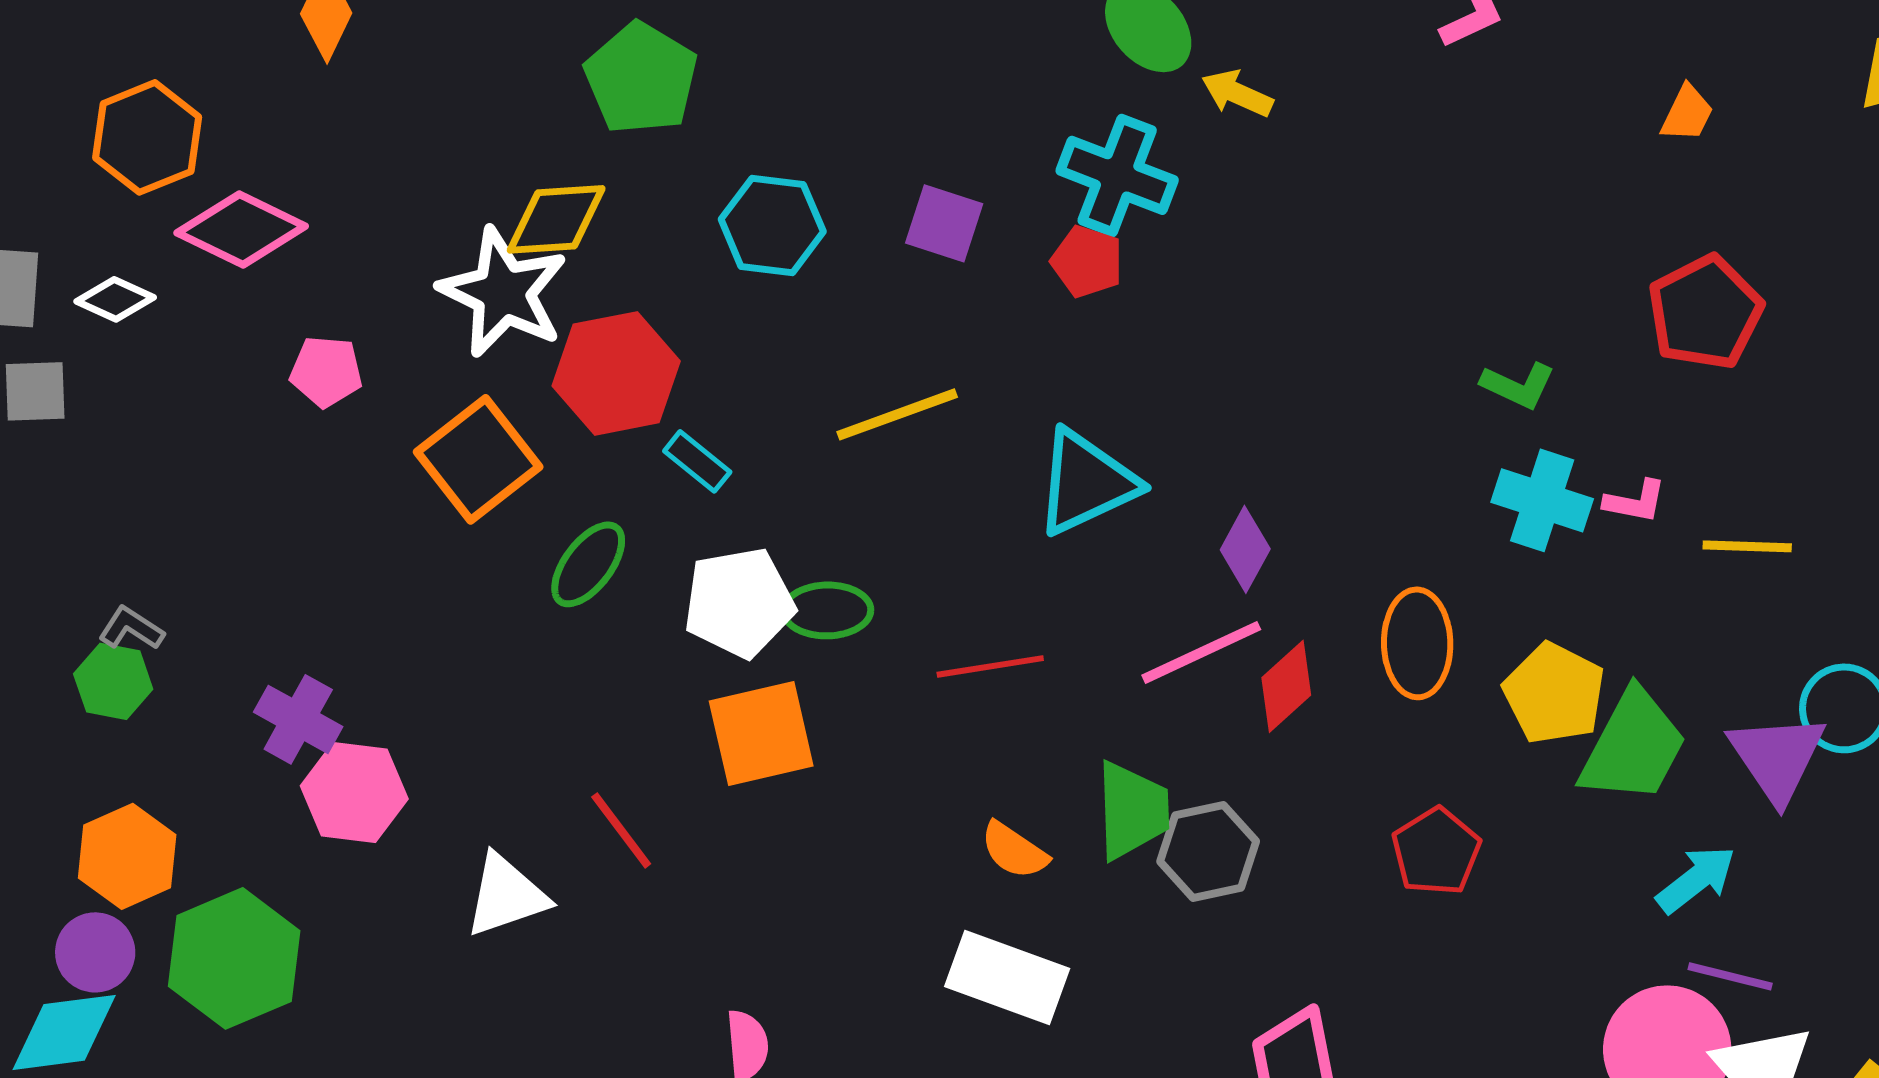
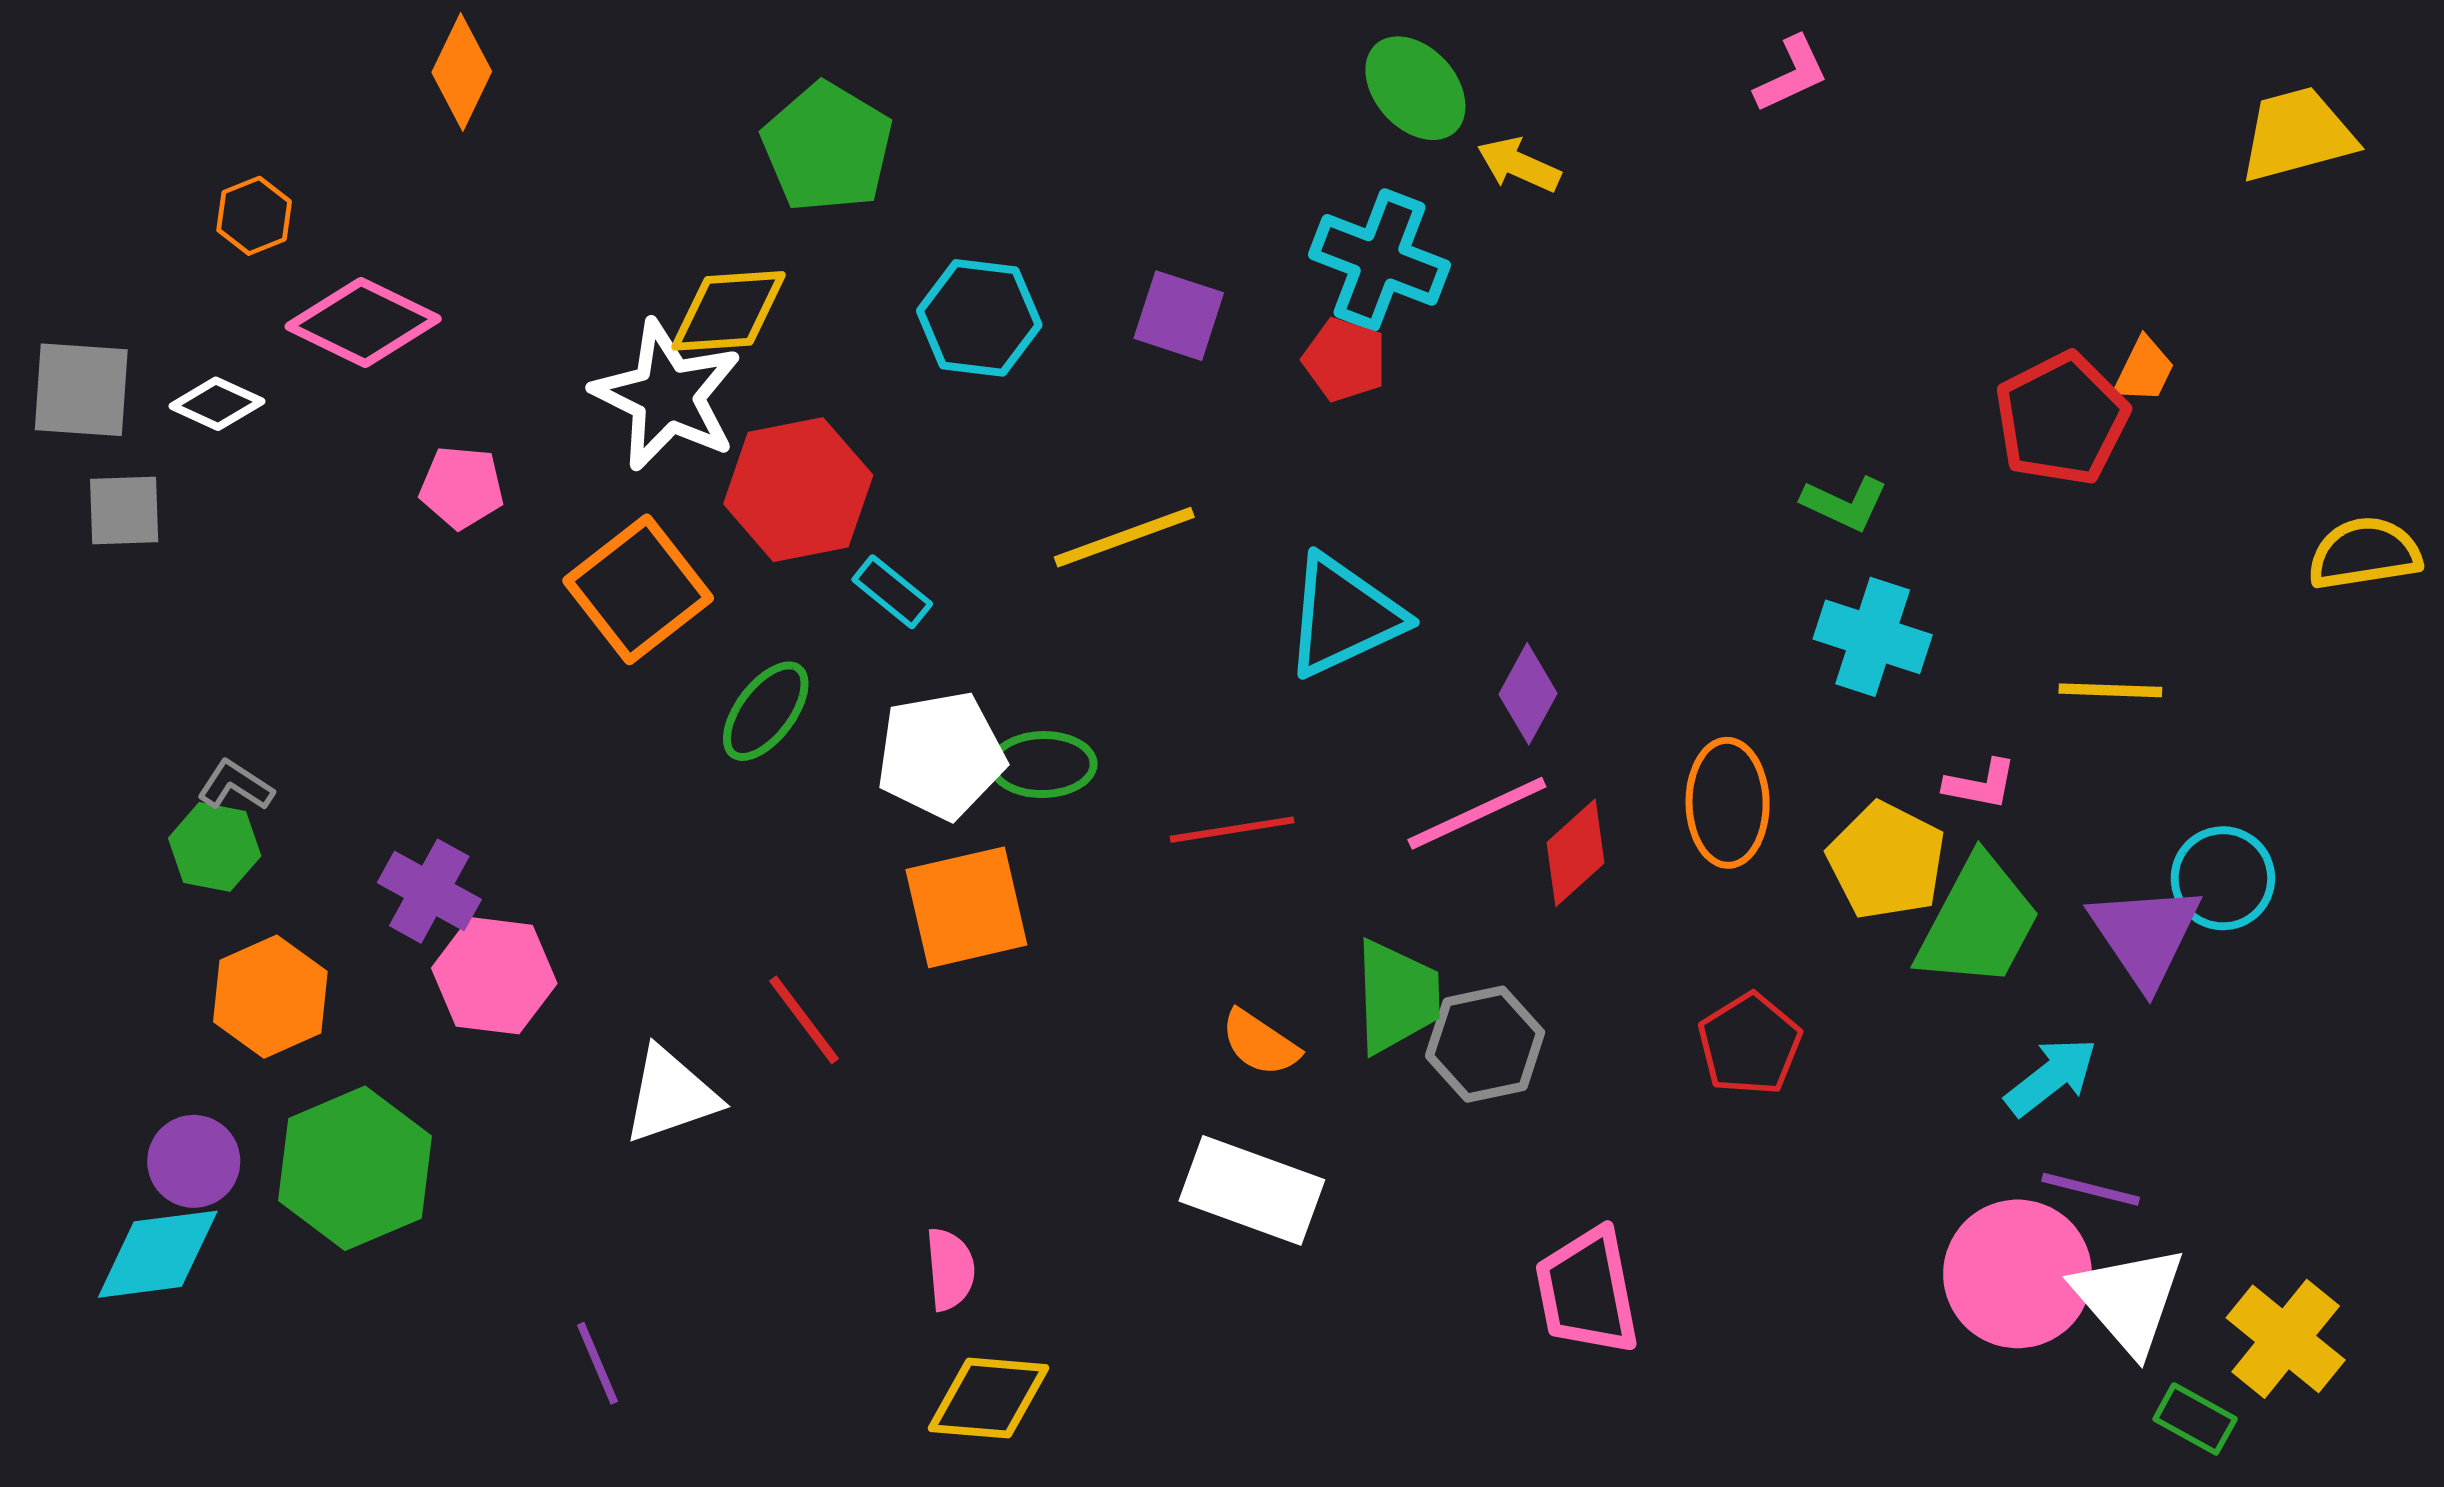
orange trapezoid: (1687, 113) -> (2144, 370), moved
orange hexagon: (147, 137) -> (254, 216), size x0.6
pink L-shape: (1635, 501) -> (1980, 784), moved
orange hexagon: (127, 856) -> (270, 997), moved

